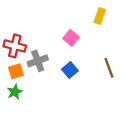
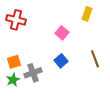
red cross: (15, 46) -> (16, 20), moved
gray cross: (38, 61) -> (33, 73), moved

